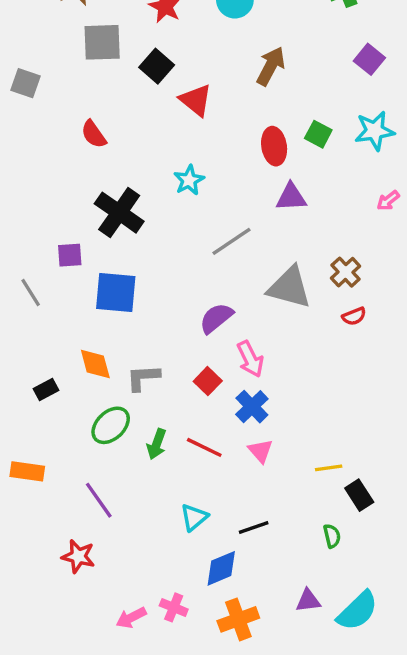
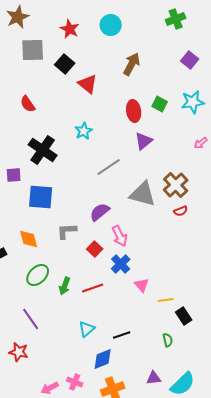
purple triangle: (291, 197) -> (144, 141), turned -36
brown cross: (346, 272) -> (176, 185), size x1.4
gray L-shape: (143, 378) -> (67, 231), moved
red line: (204, 447) -> (93, 288), turned -45
pink triangle: (260, 451) -> (142, 285), moved

